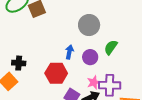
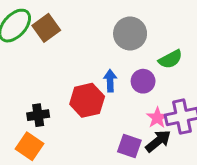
green semicircle: (111, 47) -> (170, 59), turned -140
red hexagon: (56, 73) -> (87, 100), moved

